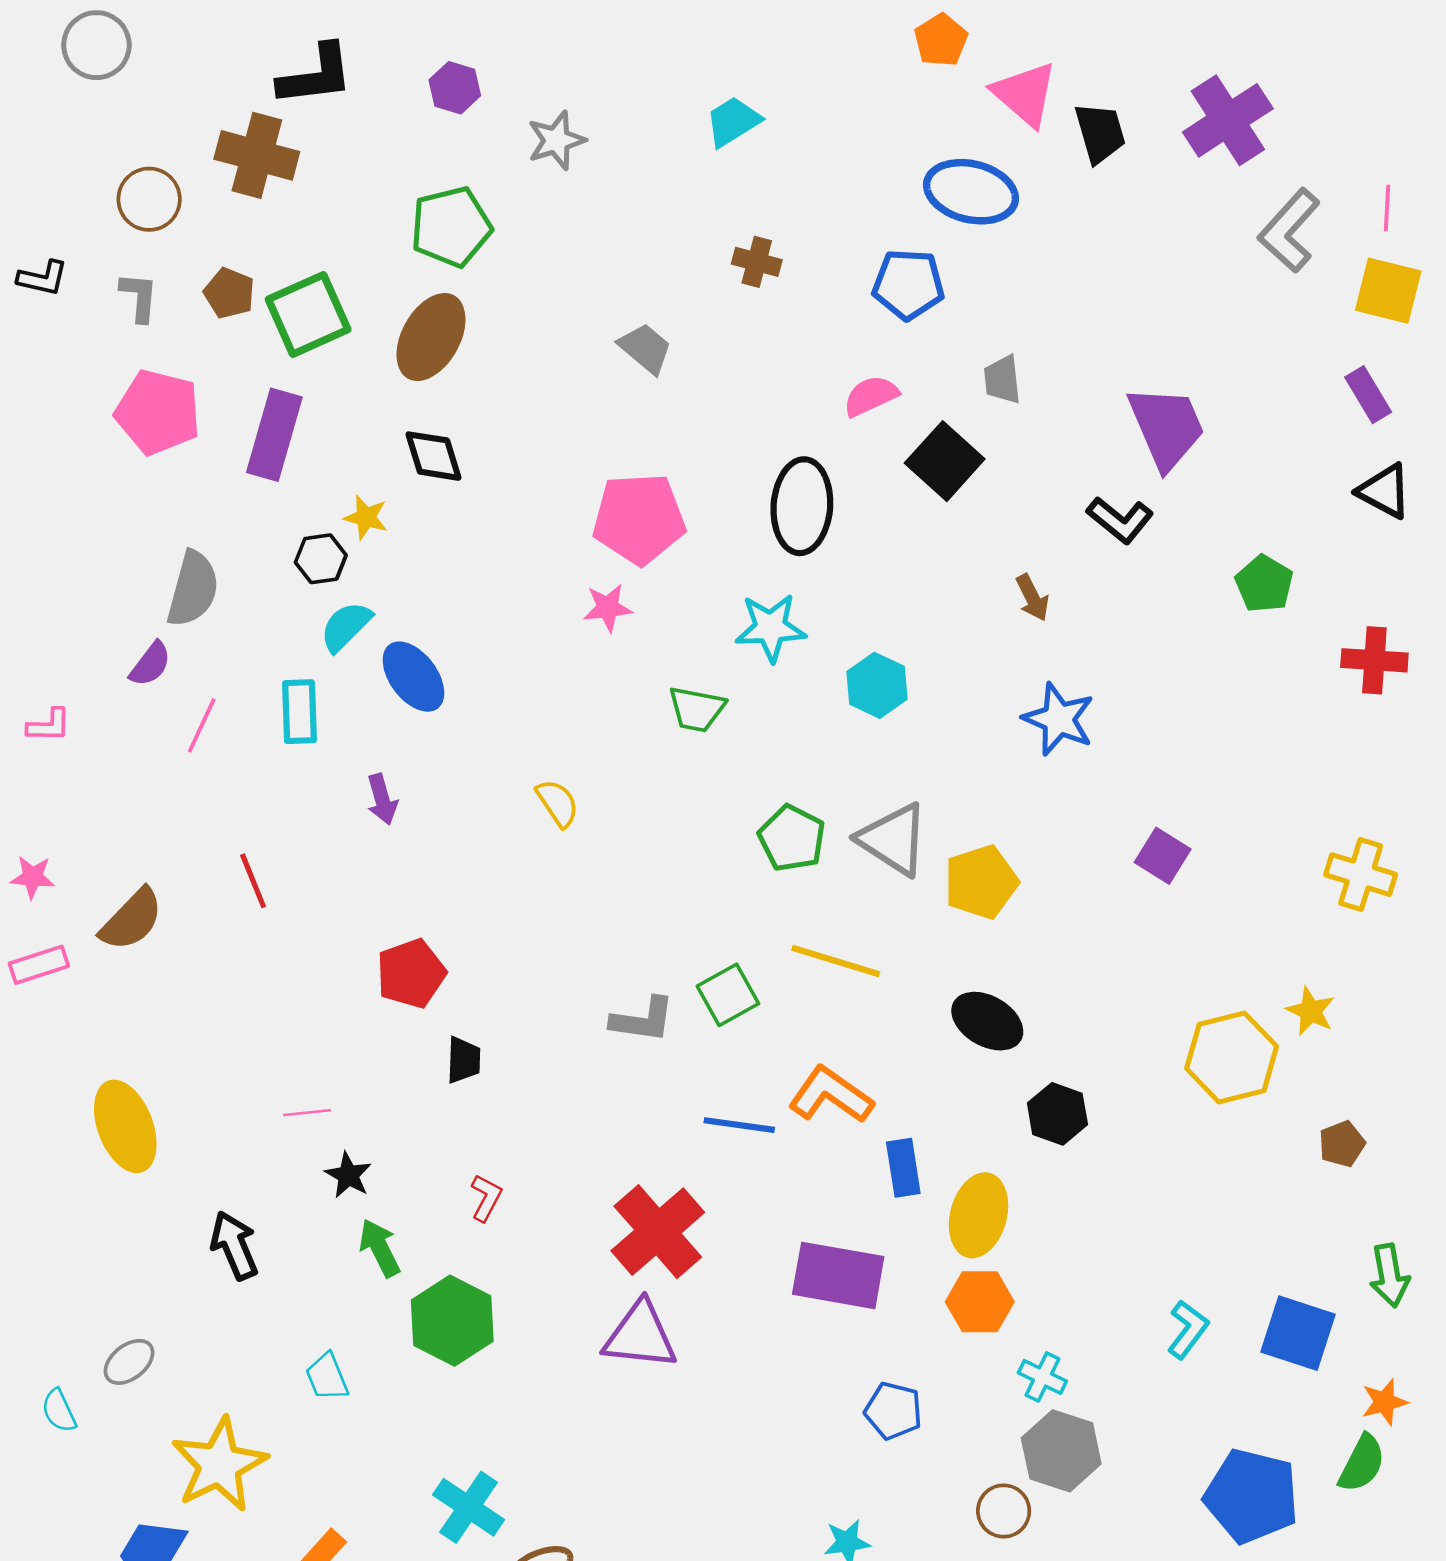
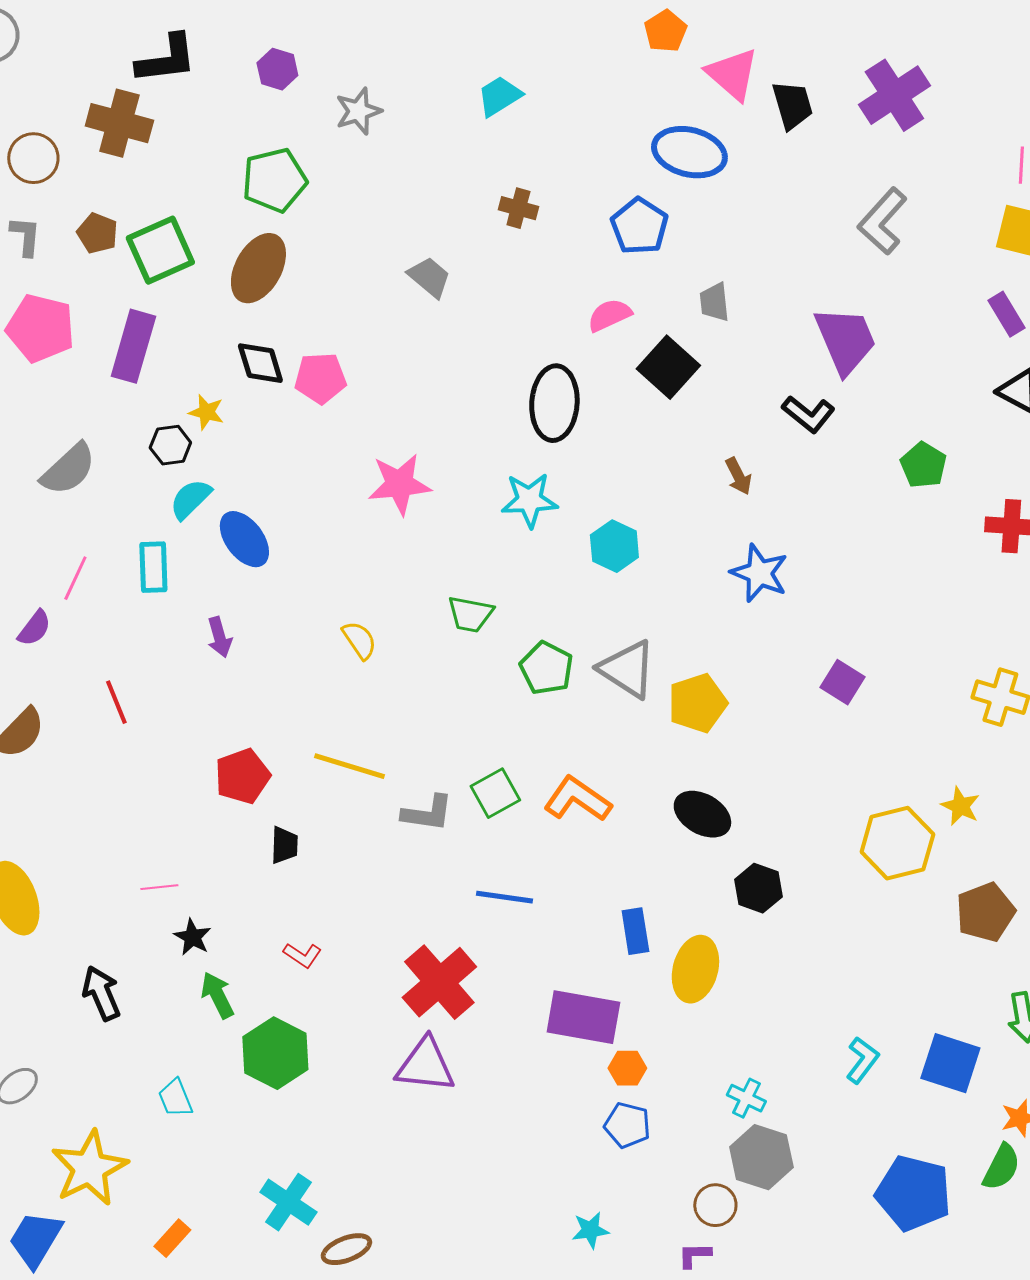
gray L-shape: (1289, 231) -> (882, 221), moved
blue pentagon: (908, 284) -> (639, 226), turned 30
pink pentagon: (639, 519) -> (320, 378), moved, size x0.7
gray semicircle: (193, 589) -> (68, 469), turned 32
pink star: (608, 608) -> (399, 484), size x1.6
purple semicircle: (150, 664) -> (34, 628), moved
green trapezoid: (697, 709) -> (470, 614), moved
yellow line: (836, 961) -> (349, 766), moved
orange L-shape: (831, 1095) -> (577, 799), moved
brown pentagon: (1342, 1144) -> (985, 912), size x1.6
red L-shape: (486, 1198) -> (302, 955), turned 96
orange hexagon: (980, 1302) -> (627, 1068), moved, size x0.7

